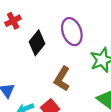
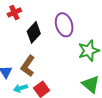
brown L-shape: (62, 79) -> (28, 66), moved

